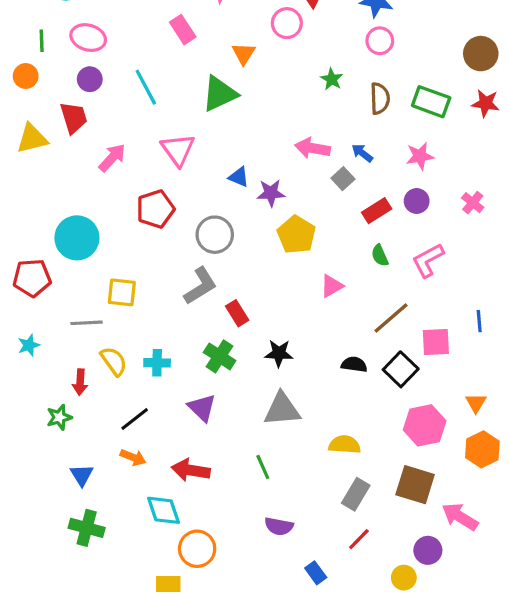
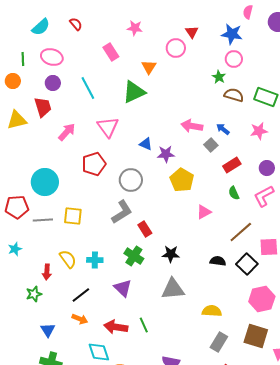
green star: (332, 79) -> (219, 77), moved
brown semicircle: (380, 98) -> (234, 95), turned -72
purple circle: (417, 201) -> (267, 168), moved
gray line: (87, 323) -> (43, 220), moved
green line: (263, 467) -> (144, 325), moved

